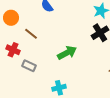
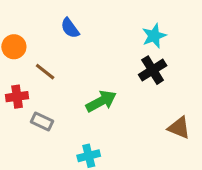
red cross: (13, 50) -> (17, 97), turned -32

